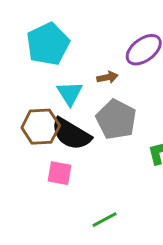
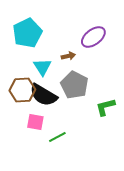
green line: (105, 220) -> (57, 137), moved

